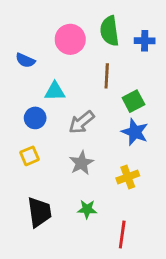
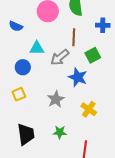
blue cross: (145, 41) -> (103, 25), moved
gray arrow: (81, 122) -> (60, 57), moved
blue star: (135, 132) -> (78, 77), moved
yellow cross: (128, 177) -> (89, 109), turned -35

